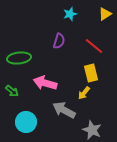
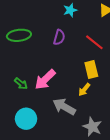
green ellipse: (19, 58) -> (19, 35), moved
pink arrow: (45, 83) -> (45, 80), turned -60
green arrow: (12, 91) -> (21, 84), moved

